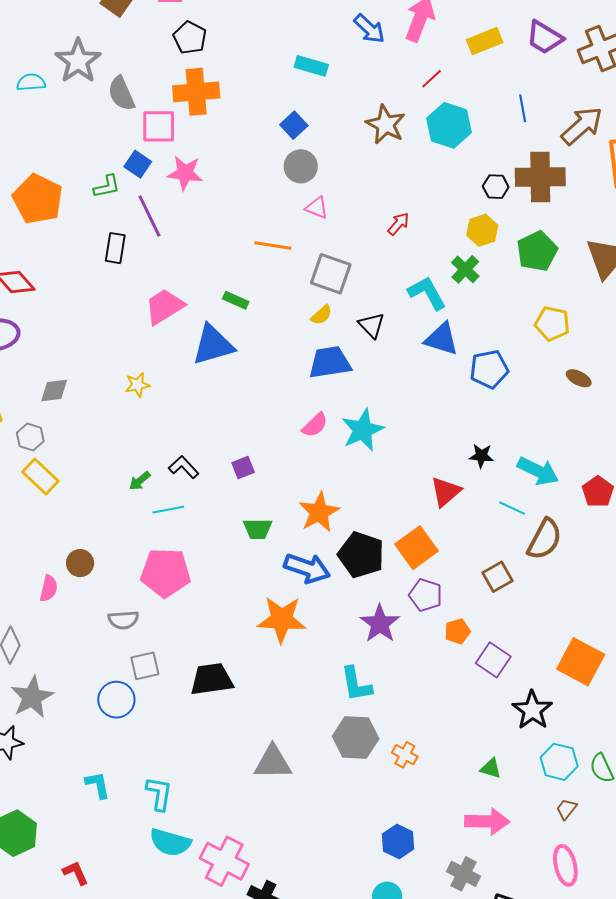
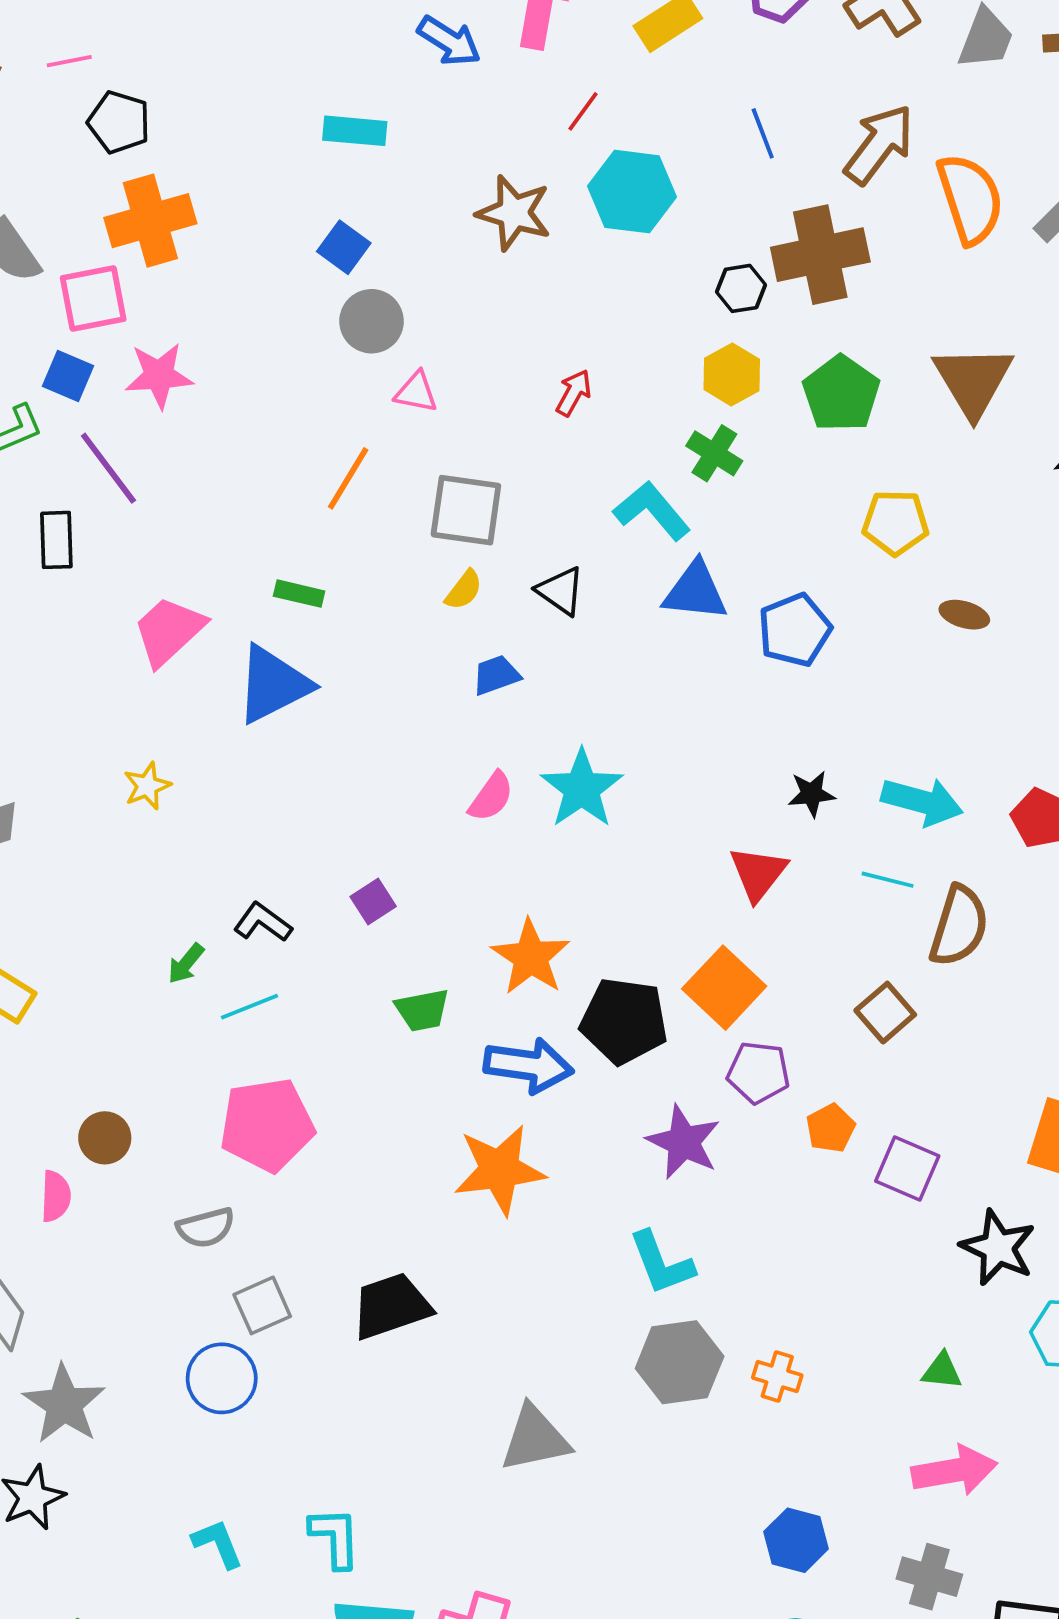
orange line: (273, 245) -> (348, 478), turned -57
blue trapezoid: (330, 362) -> (496, 675), size x0.6

